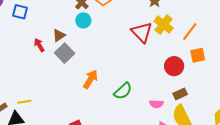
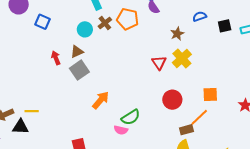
cyan circle: (83, 20) -> (85, 29), moved
red triangle: (142, 32) -> (159, 63), size x0.7
orange line: (190, 32) -> (199, 117), moved
red circle: (174, 66) -> (172, 100), moved
pink semicircle: (156, 104) -> (121, 130), moved

